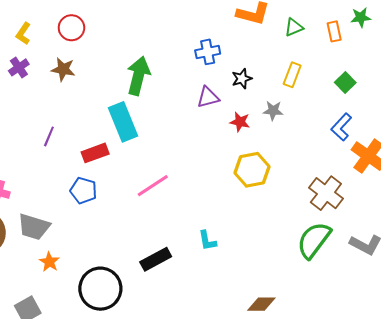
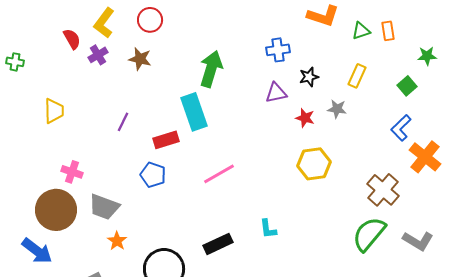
green star: (361, 17) -> (427, 56), moved
orange rectangle: (334, 31) -> (388, 31), moved
yellow L-shape: (23, 34) -> (104, 23), size x1.4

